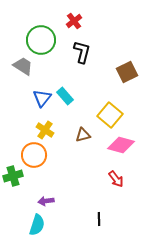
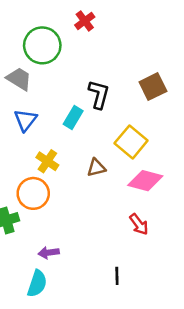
black L-shape: (82, 52) -> (99, 94), moved
cyan rectangle: (65, 96) -> (73, 117), turned 72
blue triangle: (42, 98) -> (26, 120), moved

